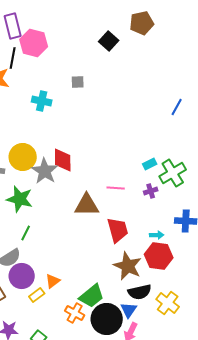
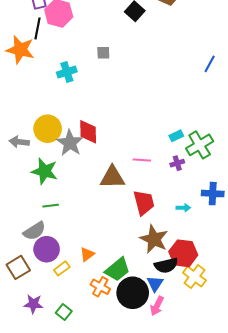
cyan cross: (42, 101) -> (67, 72), turned -30
blue line: (177, 107) -> (210, 64), moved
green line: (26, 233) -> (51, 206), turned 56
red hexagon: (159, 256) -> (183, 253), moved
orange triangle: (53, 281) -> (87, 254), moved

